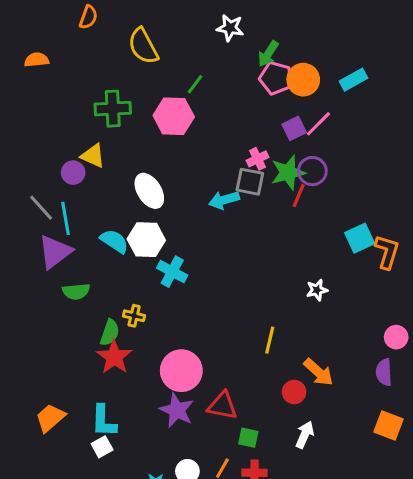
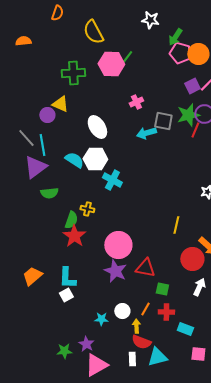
pink hexagon: (174, 116) -> (111, 64), moved
pink cross: (257, 159) -> (136, 102), moved
red circle: (294, 392) -> (192, 259), size x1.5

